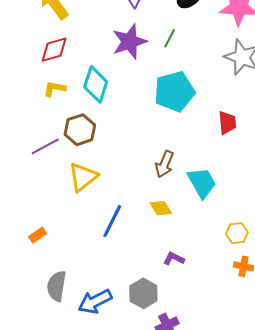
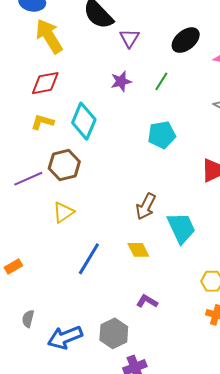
purple star: (129, 42) -> (121, 81), size x0.6
cyan pentagon: (174, 91) -> (162, 135), size x0.7
yellow triangle: (83, 177) -> (63, 212), size x0.7
gray semicircle: (57, 286) -> (28, 319), size x0.6

